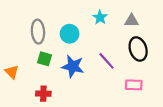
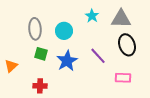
gray triangle: (132, 21) -> (121, 19), size x1.5
blue star: (73, 66) -> (67, 61), turned 30
orange triangle: (12, 72) -> (11, 66), turned 32

